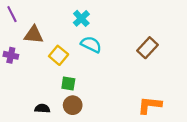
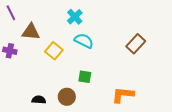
green square: (68, 84) -> (85, 77), moved
orange L-shape: (150, 105) -> (123, 95), moved

